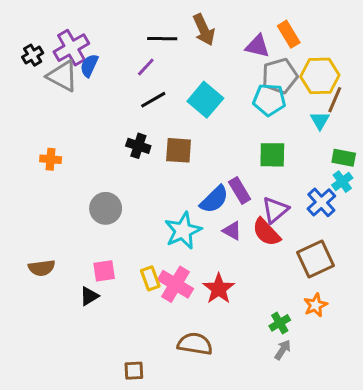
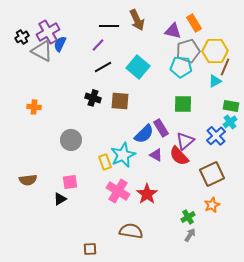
cyan triangle: (320, 121) -> (215, 81), turned 32
yellow rectangle: (150, 278) -> (105, 162), moved

